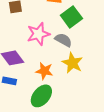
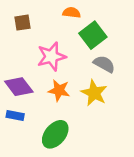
gray semicircle: (63, 40) -> (104, 64), moved
orange star: (44, 71) -> (59, 90), moved

